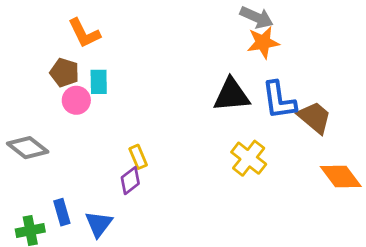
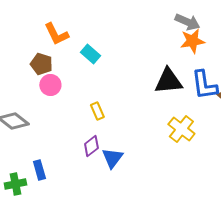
cyan rectangle: (99, 82) -> (90, 54), moved, turned -48
yellow rectangle: (138, 157) -> (97, 111), moved
blue triangle: (99, 224) -> (112, 158), moved

